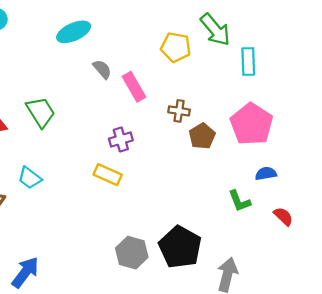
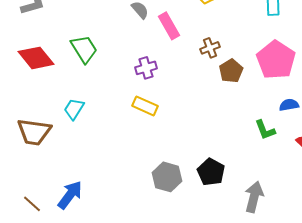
brown cross: (179, 111) -> (210, 48), turned -30
purple cross: (121, 139) -> (146, 68), moved
cyan trapezoid: (30, 178) -> (74, 109), turned 85
black pentagon: (180, 247) -> (211, 172), size x0.7

